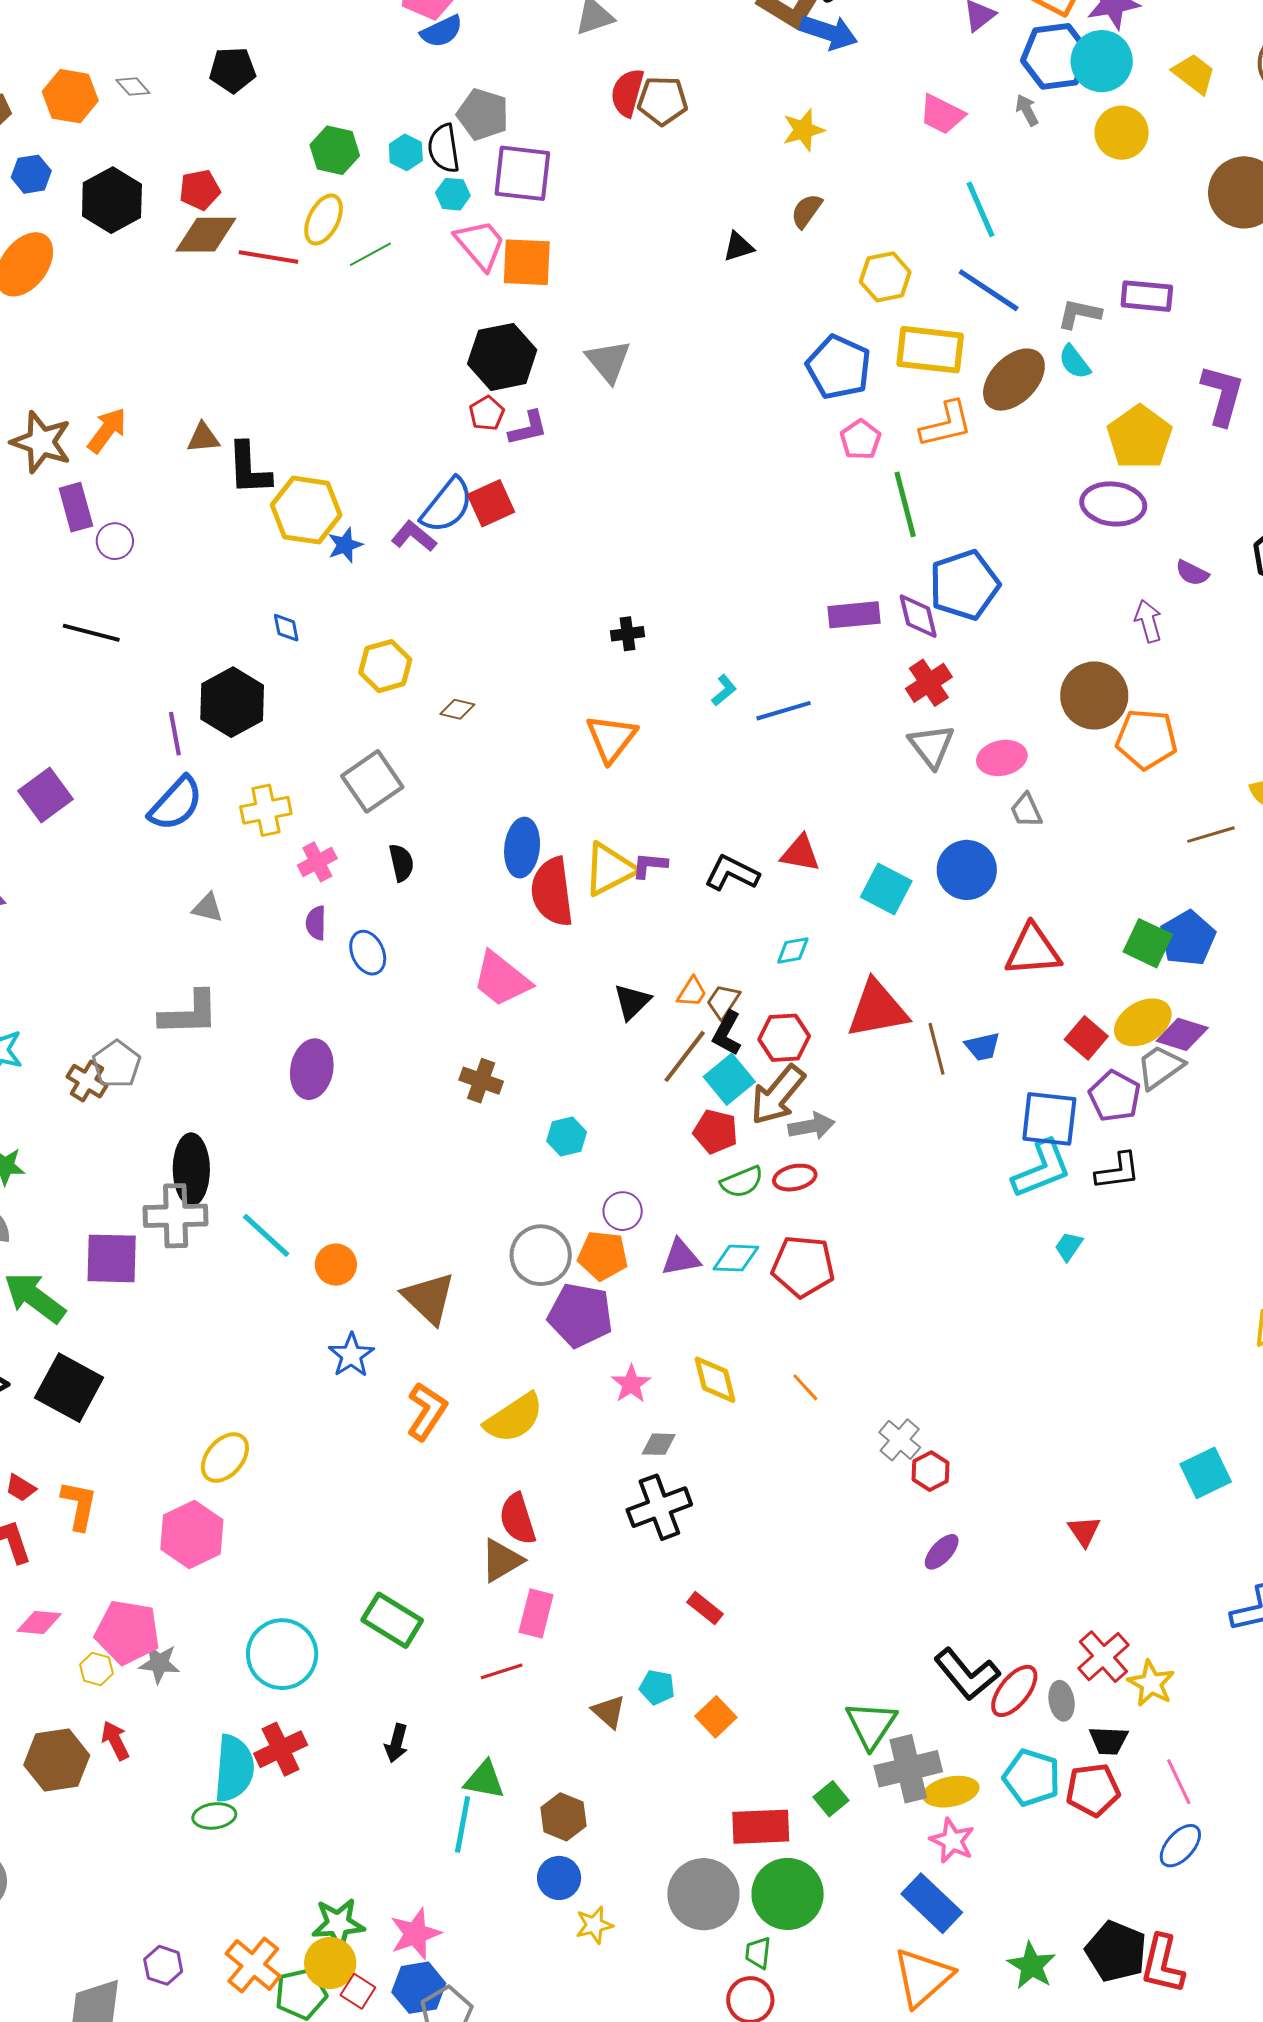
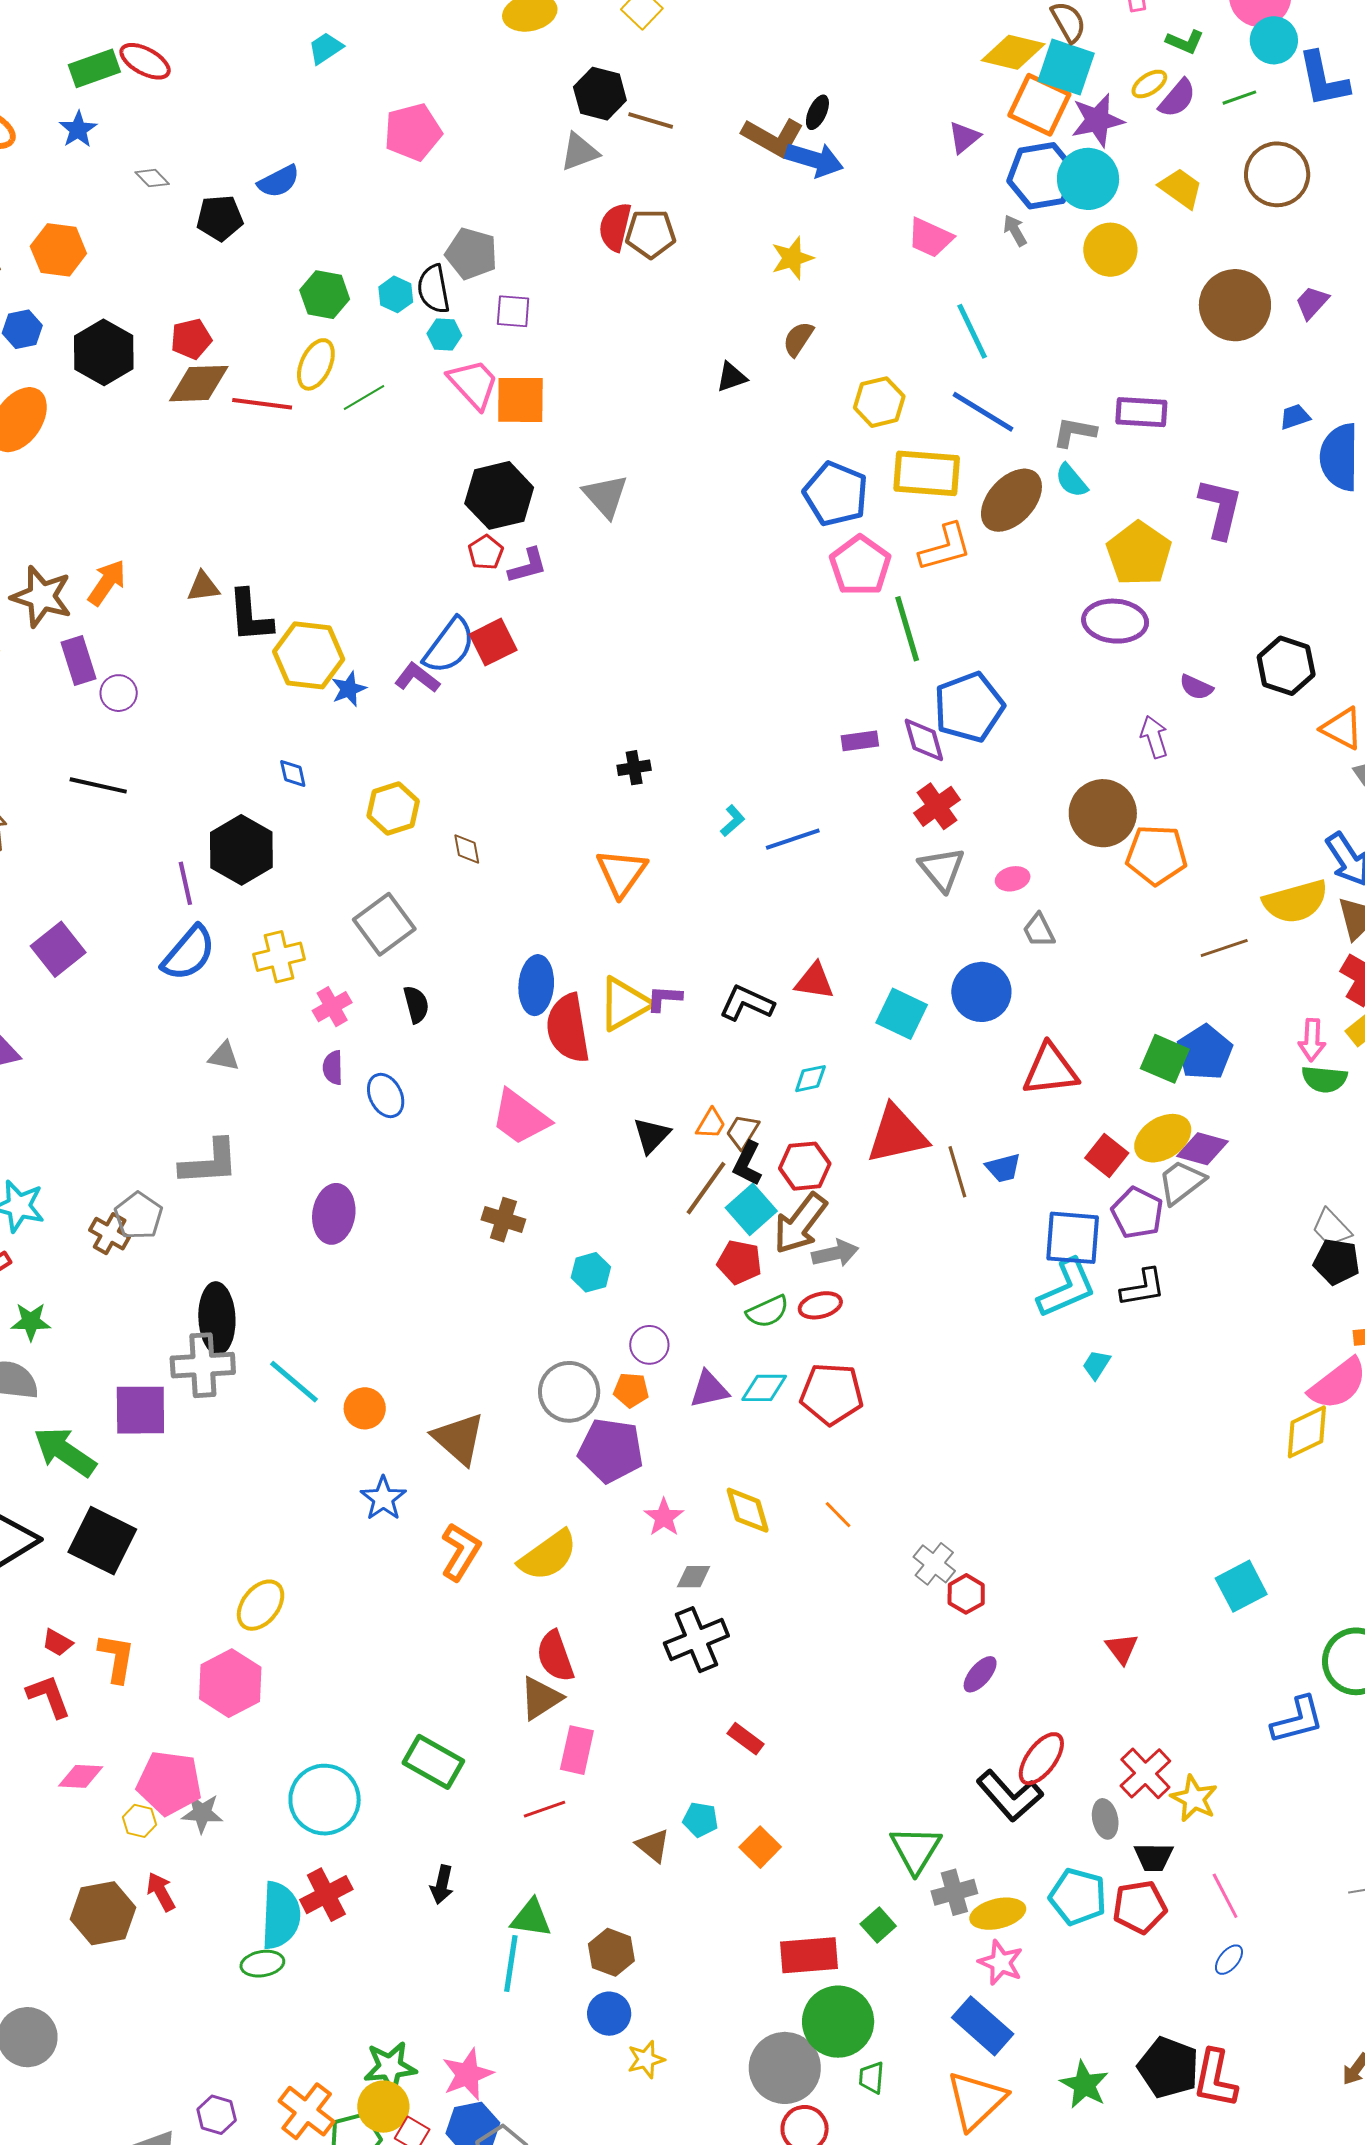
blue semicircle: (442, 31) -> (279, 181), moved
gray diamond: (133, 86) -> (152, 178), moved
purple square: (522, 173) -> (513, 311), size x0.6
pink pentagon: (860, 440) -> (860, 566), size x1.5
purple rectangle: (854, 615) -> (860, 741), size x0.7
brown diamond: (457, 709) -> (467, 849), turned 68
pink ellipse: (1002, 758) -> (1013, 879), size x0.7
orange pentagon: (603, 1256) -> (631, 1390), size x0.7
red ellipse: (1014, 1691) -> (1041, 1759), moved
gray cross: (908, 1769) -> (954, 1892), size x0.7
blue ellipse: (1180, 1846) -> (1229, 1960), size x0.7
gray circle: (703, 1894) -> (785, 2068), moved
green trapezoid: (758, 1953) -> (872, 2078), moved

